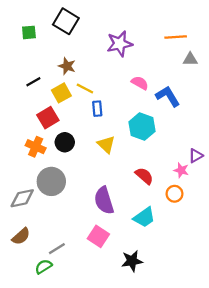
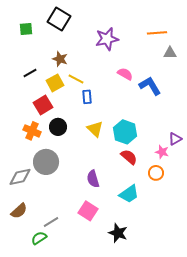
cyan hexagon: (142, 127) -> (125, 132), moved
purple semicircle: (104, 200) -> (93, 179), size x0.7
black star: (132, 261) -> (118, 233), turned 30

